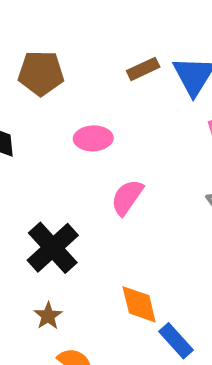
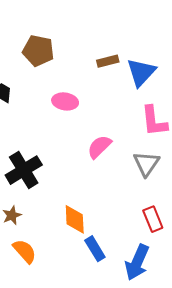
pink semicircle: (127, 197) -> (99, 147), moved

